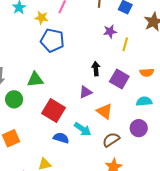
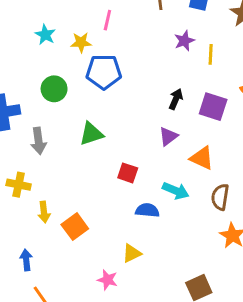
black arrow: (96, 69) -> (176, 99), turned 40
green circle: (14, 99) -> (54, 89), moved
red square: (54, 110) -> (128, 173), size x0.6
brown semicircle: (111, 140) -> (220, 197), turned -36

